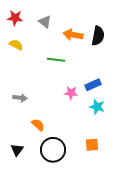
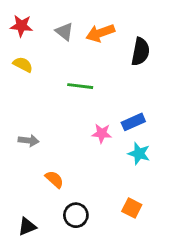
orange arrow: (73, 35) -> (100, 33), moved, turned -30
orange square: (92, 145) -> (132, 208), turned 32
black triangle: (17, 150) -> (27, 227), moved, turned 32
black circle: (53, 150) -> (76, 215), size x0.7

